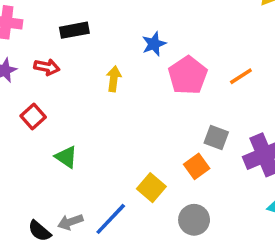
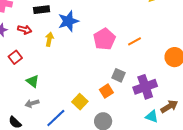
blue star: (154, 44) -> (68, 21), moved, size x1.5
yellow arrow: (114, 79) -> (49, 39), moved
gray arrow: (70, 222) -> (32, 103), moved

